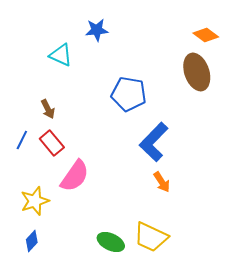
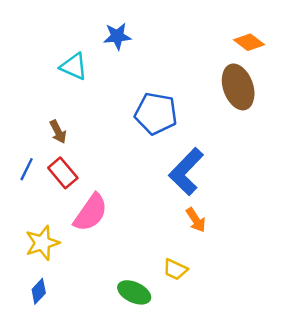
yellow trapezoid: (151, 237) -> (175, 269), moved, size x0.6

